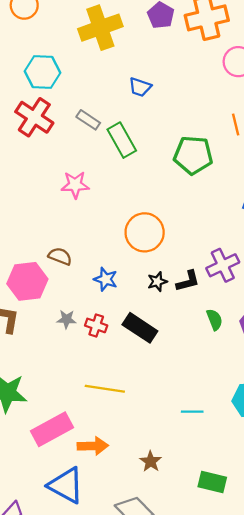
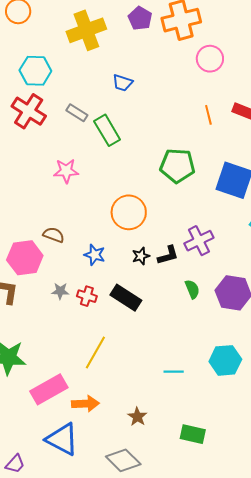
green pentagon: (193, 155) -> (177, 166), moved
yellow line: (105, 389) -> (95, 352), turned -68

